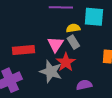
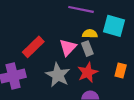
red rectangle: (24, 50) -> (33, 47), turned -50
red star: (66, 62) -> (88, 72), moved

